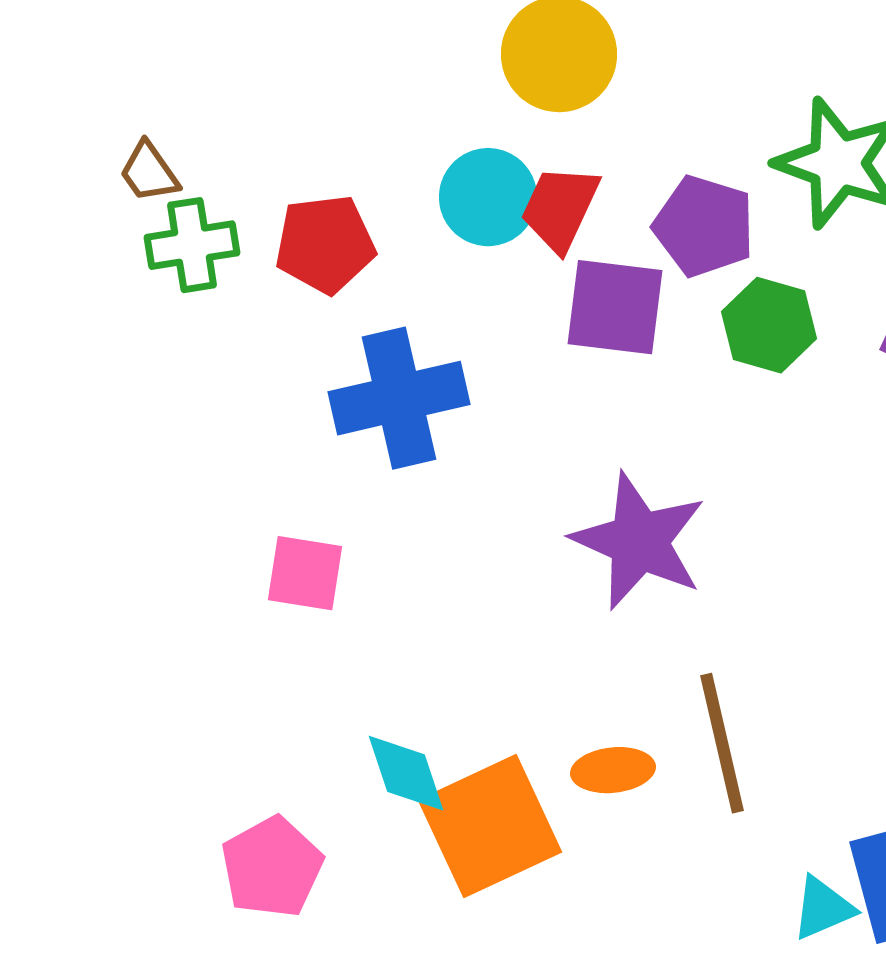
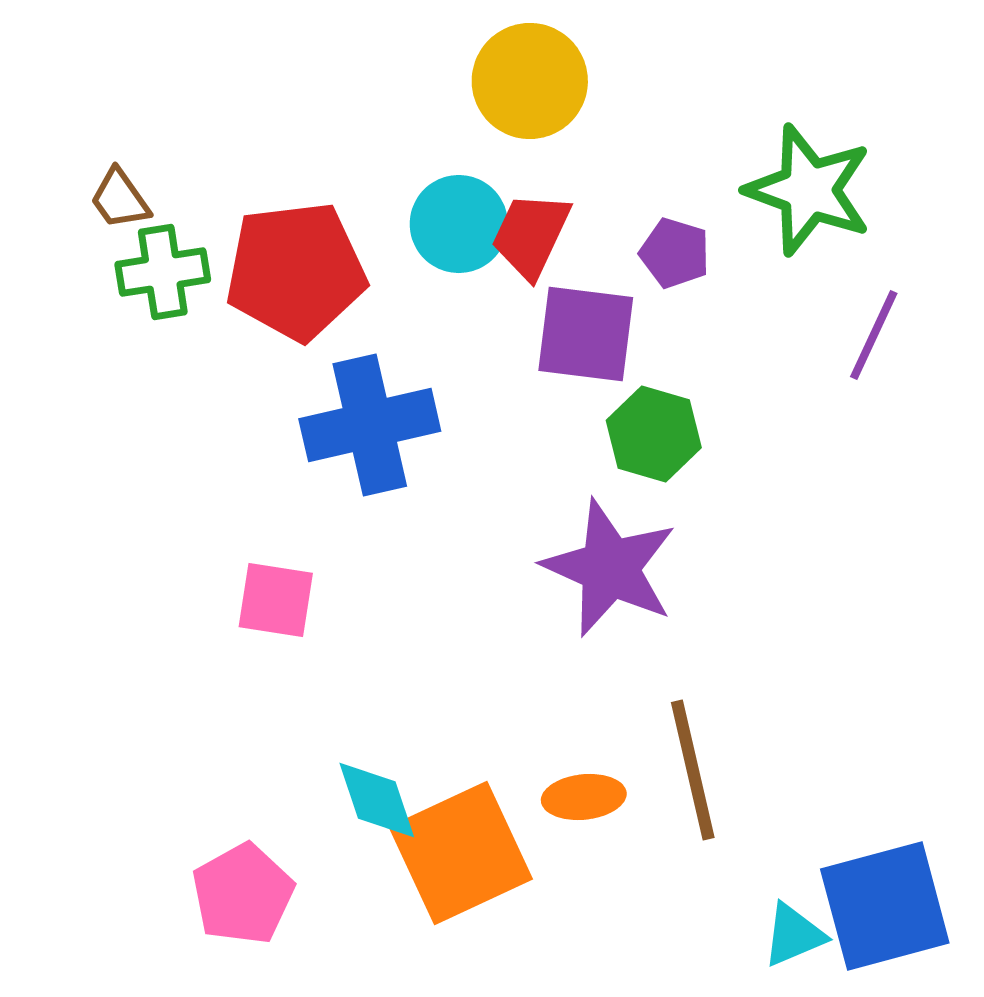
purple pentagon: (704, 226) -> (675, 253), size x0.7
red pentagon: (325, 244) -> (296, 271), size x1.4
green hexagon: (769, 325) -> (654, 434), moved

